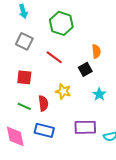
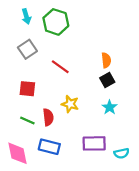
green hexagon: (61, 23) -> (56, 22), moved
gray square: (24, 41) -> (27, 49), turned 30
black square: (85, 69) -> (107, 80), moved

